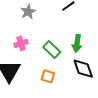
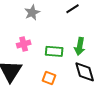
green rectangle: (52, 50) -> (54, 51), turned -42

